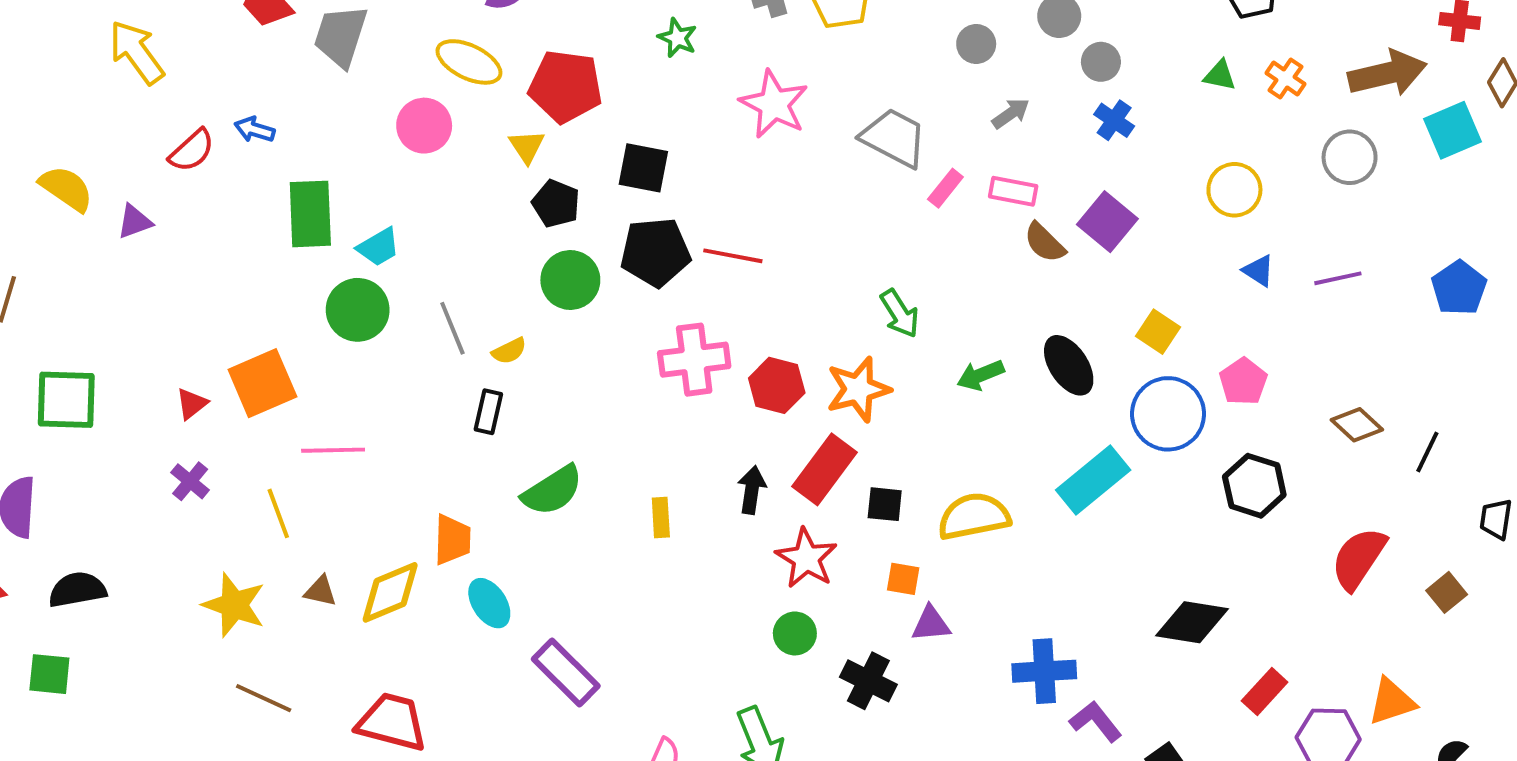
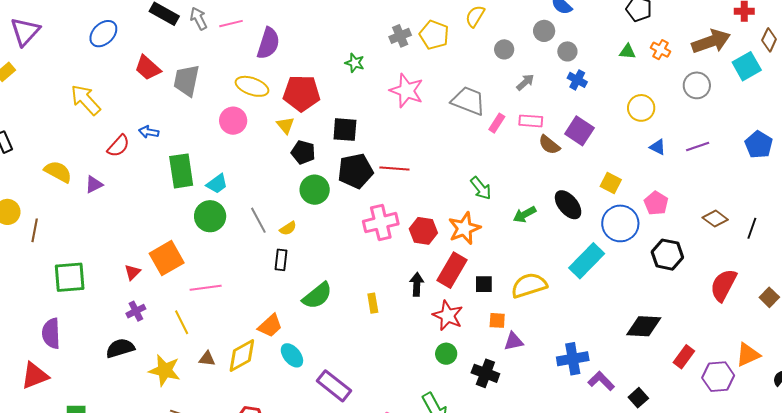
purple cross: (190, 481) -> (136, 311), turned 30
orange trapezoid: (452, 540) -> (270, 326), turned 52
black semicircle: (77, 590) -> (120, 348), moved

